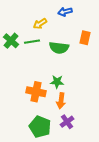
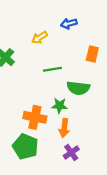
green line: (32, 42) -> (52, 69), moved
green semicircle: (59, 48) -> (78, 88), moved
green pentagon: (40, 127) -> (25, 147), moved

